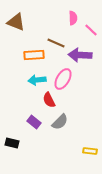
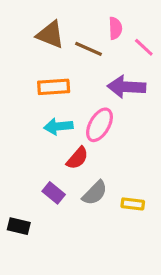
brown triangle: (16, 22) -> (50, 35), moved
brown line: (56, 43) -> (88, 49), moved
red semicircle: (49, 100) -> (77, 158), turned -112
yellow rectangle: (90, 151) -> (133, 204), moved

